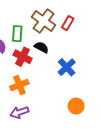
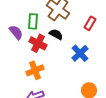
red rectangle: (68, 23) -> (90, 23), moved

